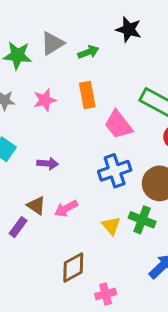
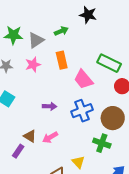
gray triangle: (52, 43) -> (36, 40), moved
purple arrow: (48, 164) -> (50, 106), moved
yellow triangle: (111, 226) -> (78, 162), moved

